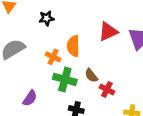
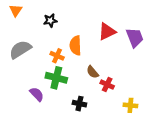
green cross: (65, 79) -> (56, 78), moved
purple semicircle: (30, 98) -> (37, 94), turned -77

